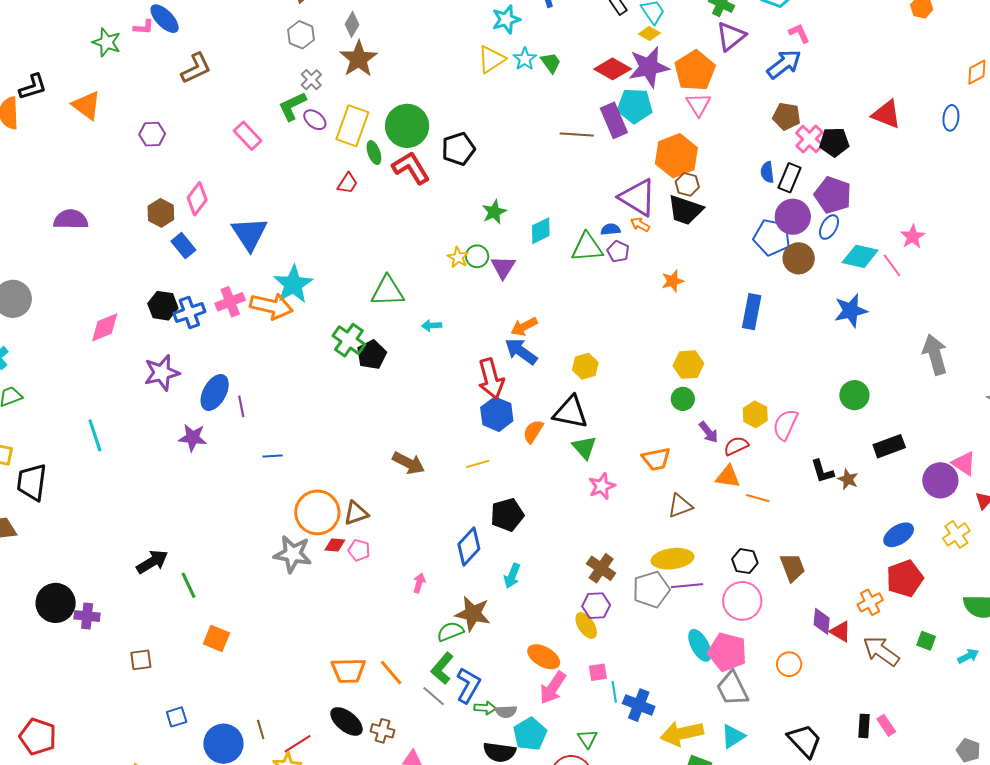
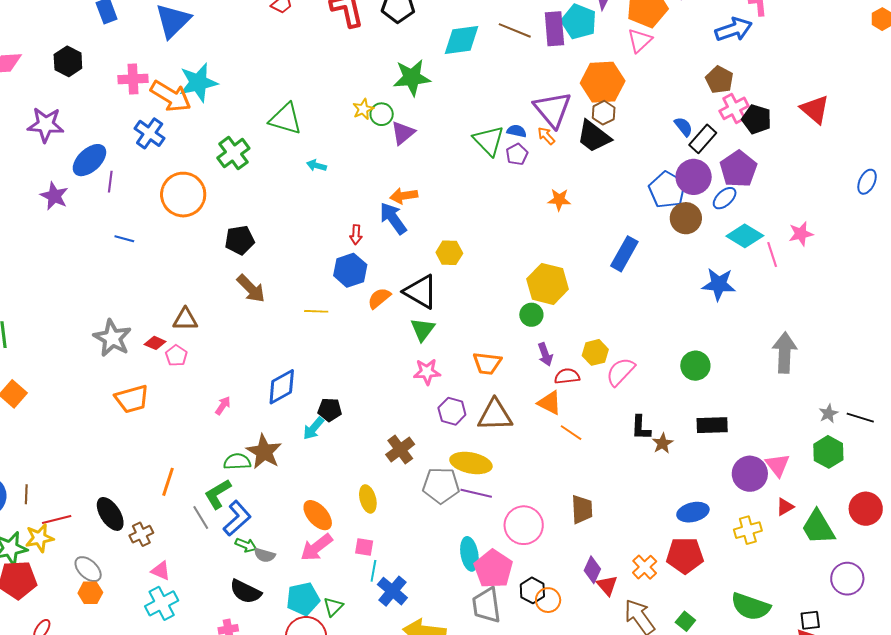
blue ellipse: (951, 118) -> (867, 182), moved
blue semicircle: (767, 172) -> (683, 127), turned 130
green star: (494, 212) -> (412, 78), size x1.5
cyan diamond: (541, 231) -> (461, 40), moved, size x1.4
green triangle: (587, 247) -> (489, 141), turned 32
blue cross: (189, 313) -> (150, 133), moved, turned 36
black pentagon: (372, 355) -> (240, 240), moved
yellow hexagon: (688, 365) -> (548, 284), size x1.4
red arrow: (491, 379) -> (356, 235), size x0.5
brown triangle: (680, 506) -> (495, 415), size x1.4
orange circle: (317, 512) -> (183, 195), moved
black pentagon: (507, 515) -> (330, 410), moved, size x0.7
black hexagon: (745, 561) -> (532, 590), moved
orange cross: (870, 602) -> (645, 567), turned -35
purple hexagon: (596, 606) -> (452, 411), moved
orange trapezoid: (348, 671) -> (132, 399), moved, turned -33
orange line: (391, 673) -> (168, 482), turned 40
brown cross: (382, 731) -> (141, 534), turned 30
cyan pentagon: (530, 734) -> (303, 599), moved

